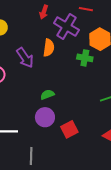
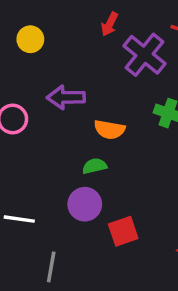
orange semicircle: (49, 48) -> (109, 130), moved, turned 84
purple arrow: (25, 58) -> (66, 97), turned 115

